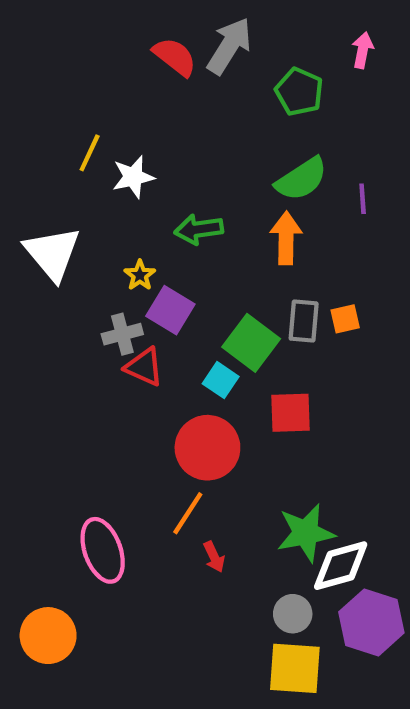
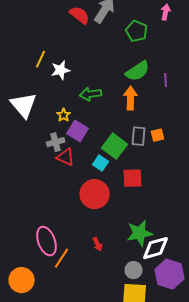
orange line: (188, 513) -> (62, 258), moved

